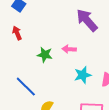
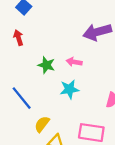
purple arrow: (87, 20) -> (97, 32), turned -70
cyan star: (83, 75) -> (69, 89), moved

